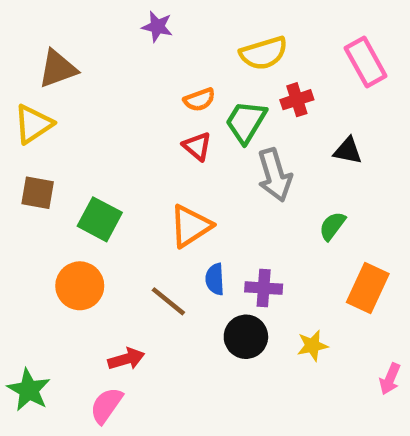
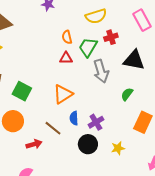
orange semicircle: (199, 100) -> (67, 37), turned 96
red triangle: (197, 146) -> (66, 58), turned -40
black triangle: (348, 151) -> (134, 60), size x1.6
purple cross: (264, 288) -> (96, 122), turned -35
red arrow: (126, 359) -> (34, 144), moved

